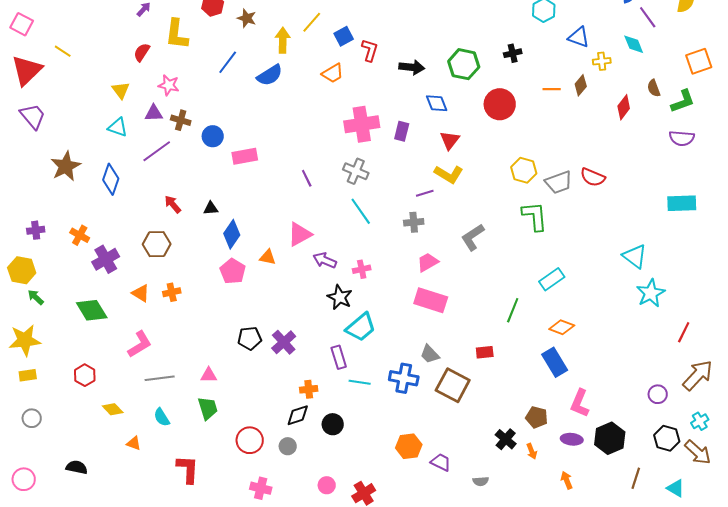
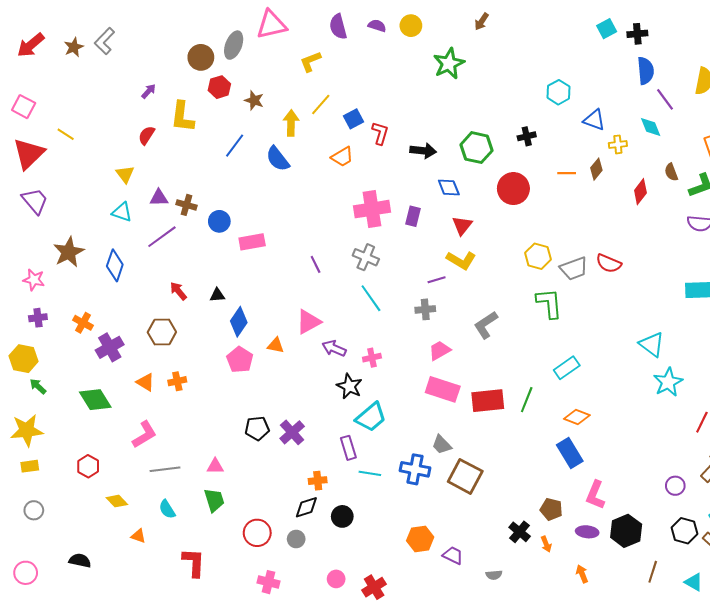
blue semicircle: (270, 75) -> (278, 159), turned 84
pink star: (169, 85) -> (34, 280), moved
red rectangle: (485, 352) -> (488, 401), moved, size x1.8

